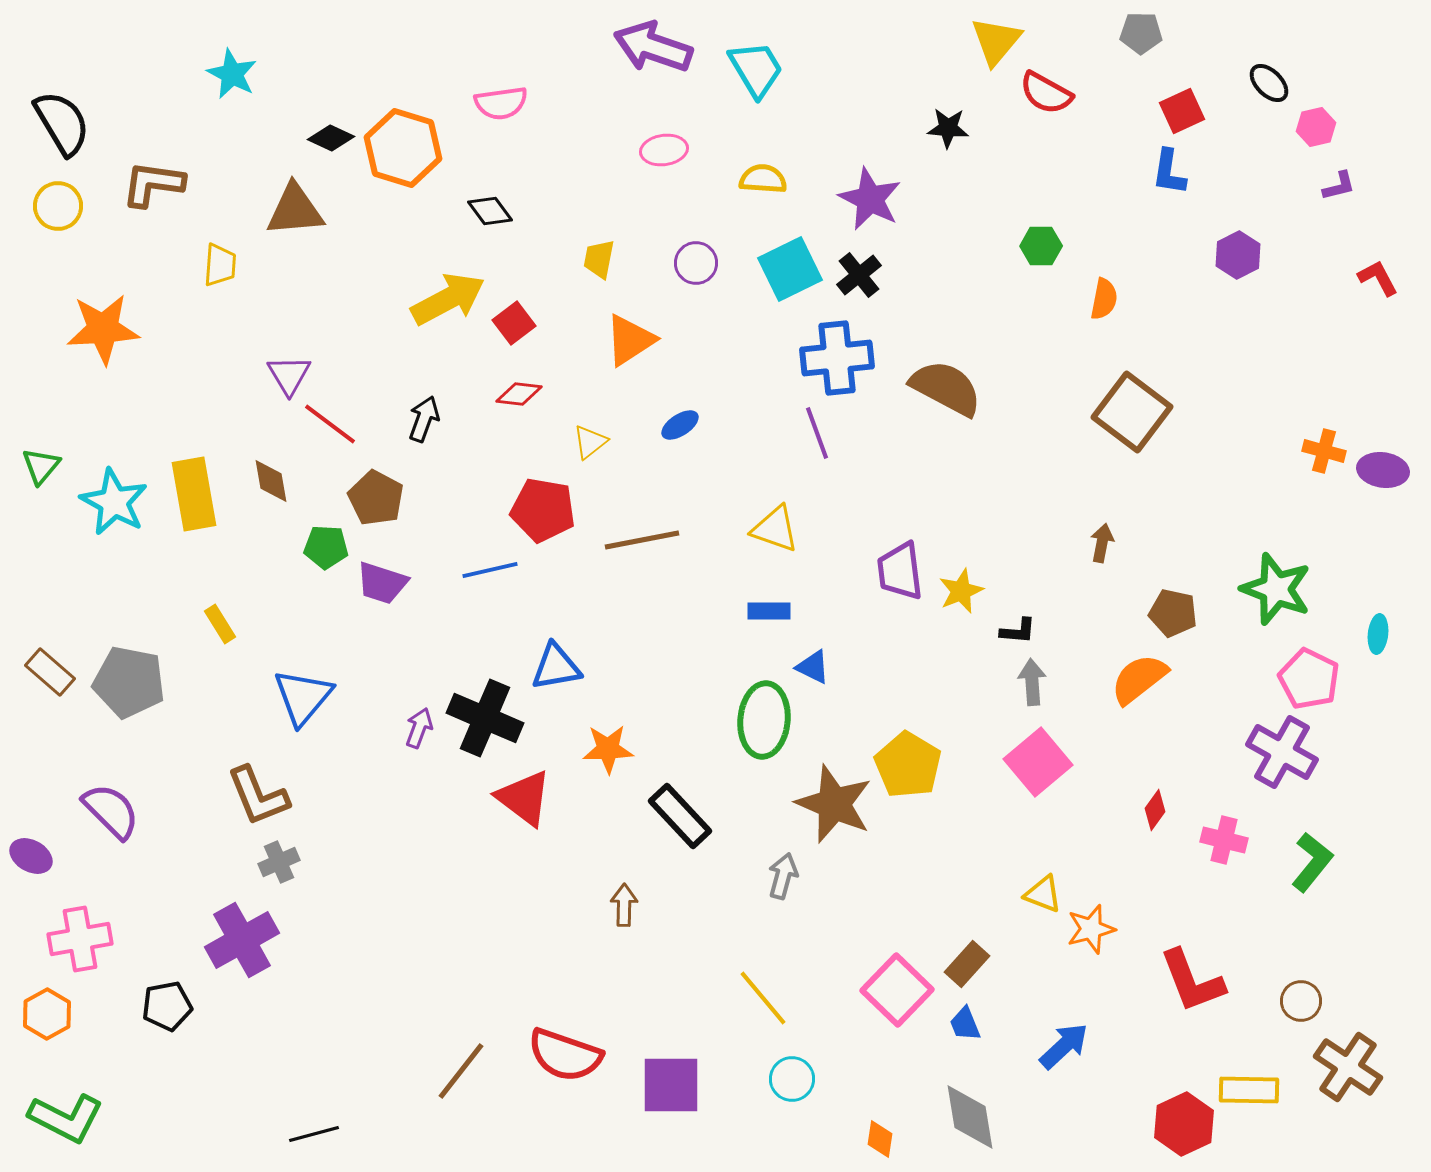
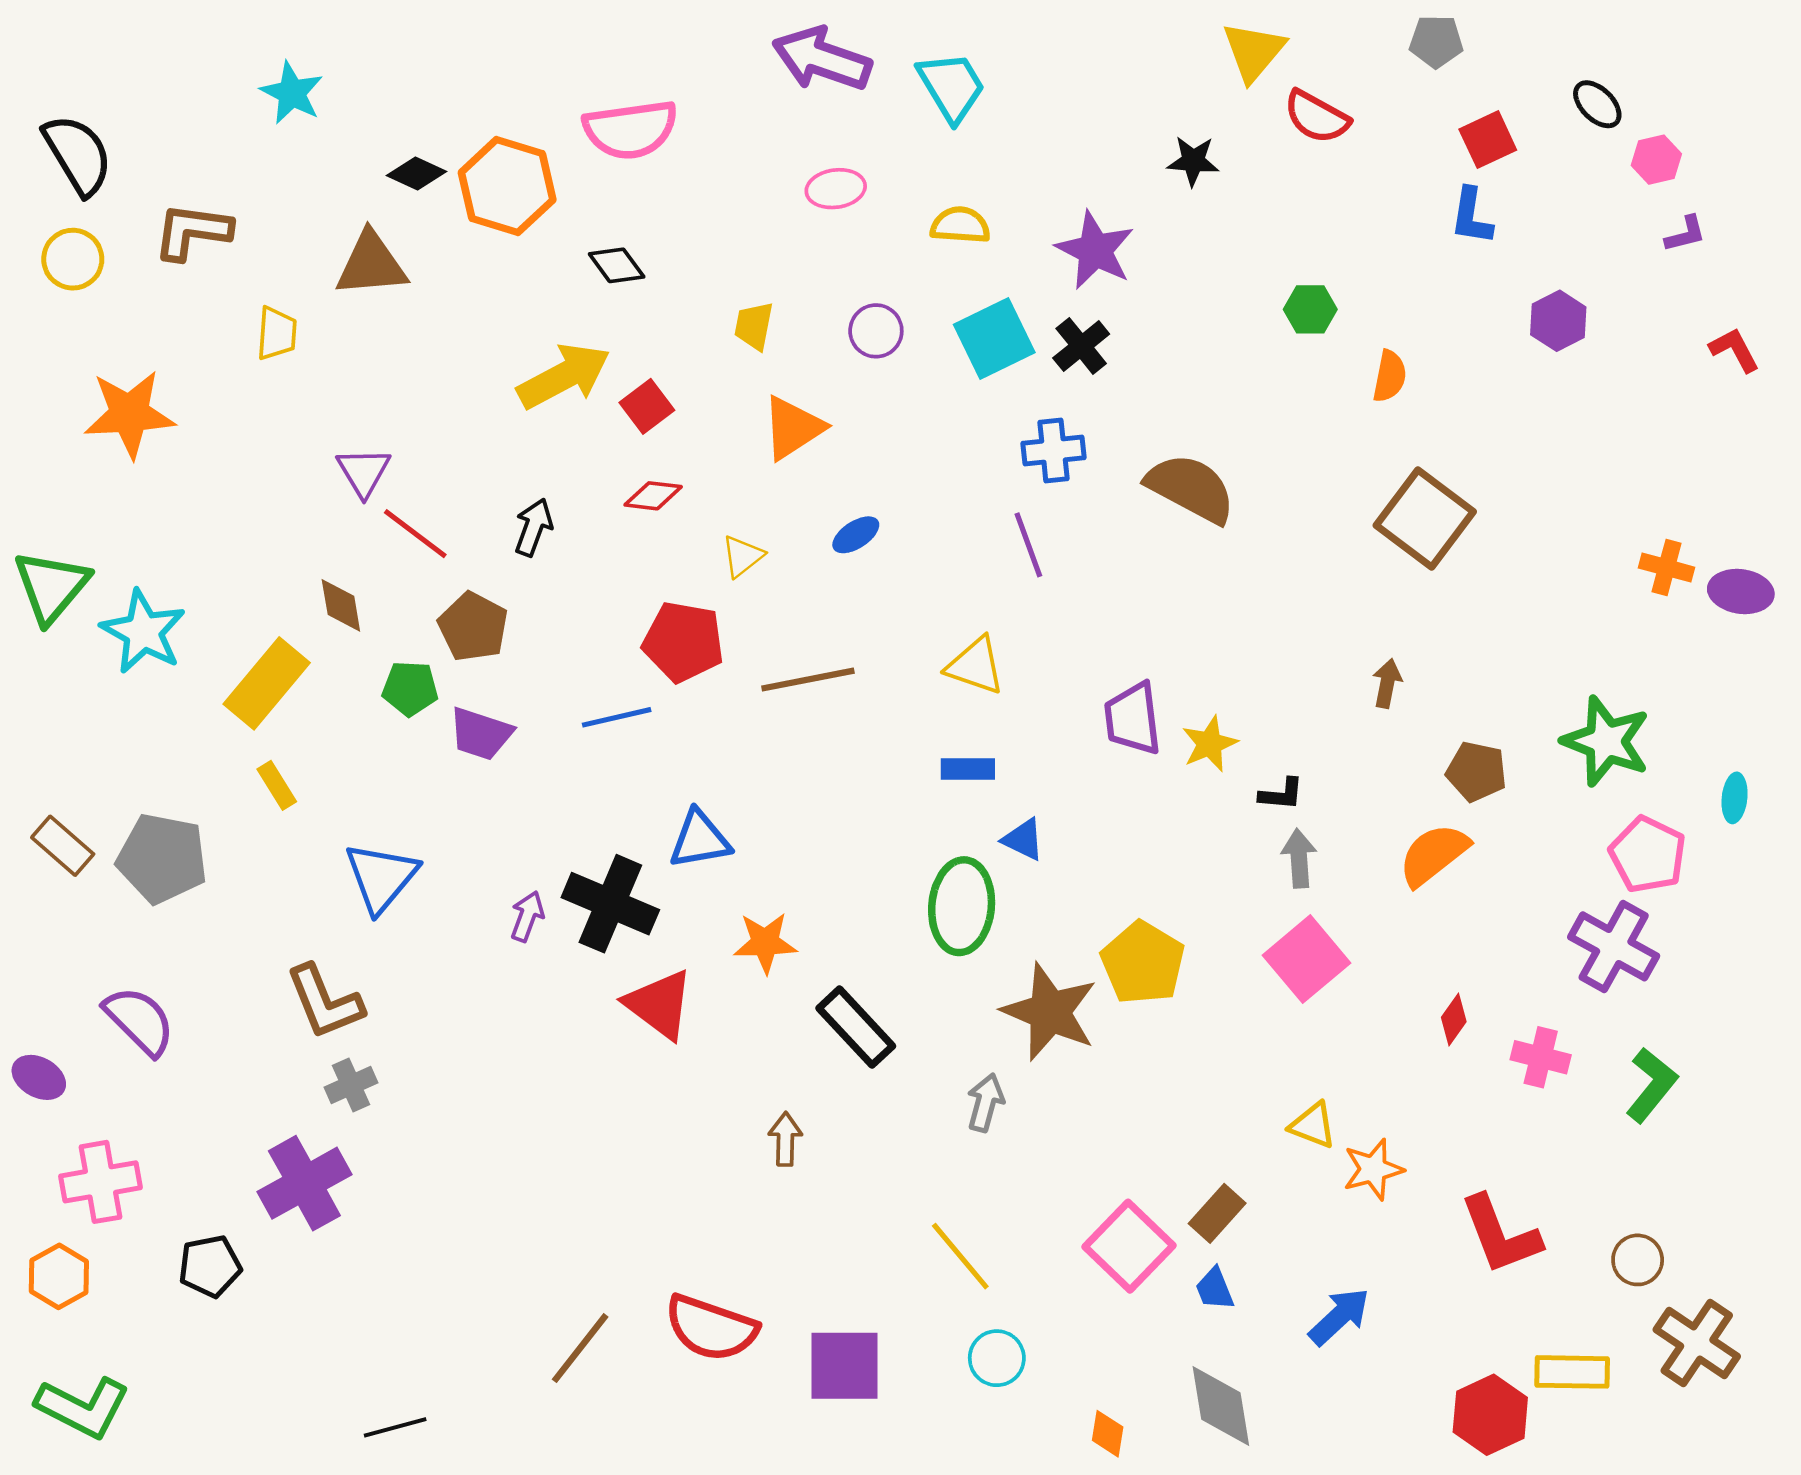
pink semicircle: (501, 103) -> (630, 129), size x1.4
blue cross: (837, 358) -> (1053, 450), size x0.7
green triangle: (41, 466) -> (51, 586), size x1.6
yellow rectangle: (194, 494) -> (267, 683), moved, turned 50

